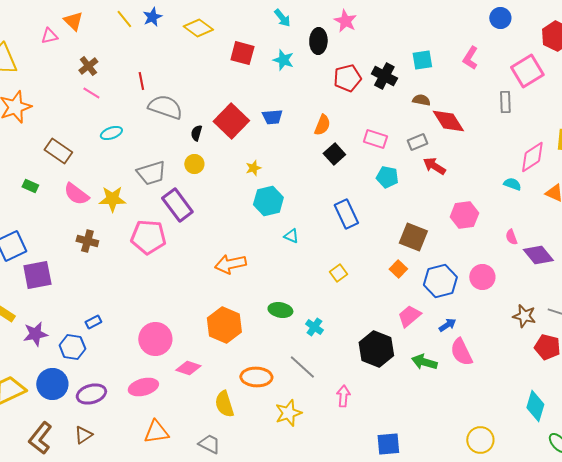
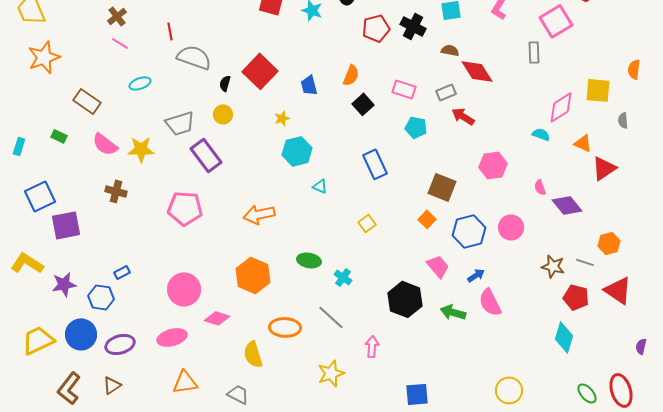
blue trapezoid: (272, 117) -> (309, 85), moved, turned 80
pink pentagon: (148, 237) -> (185, 208), moved
pink trapezoid: (409, 316) -> (438, 266), turned 90
cyan diamond: (535, 406) -> (564, 337), moved
yellow star: (288, 413) -> (331, 373), moved

